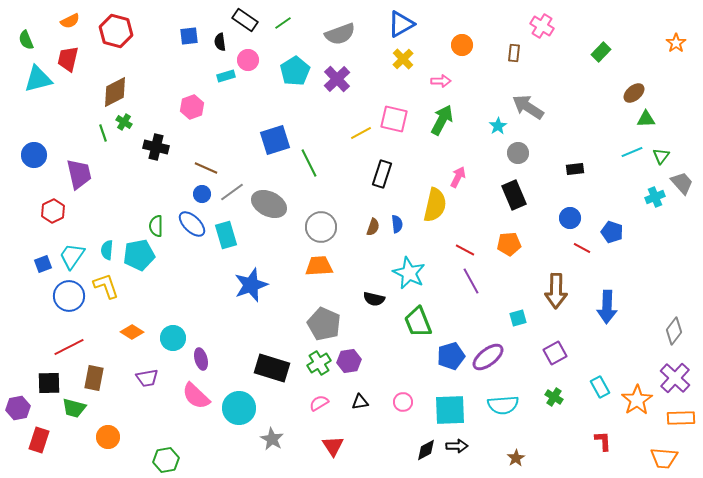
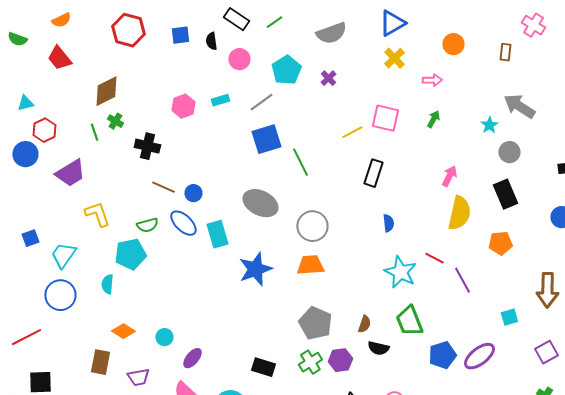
red hexagon: (116, 31) -> (128, 30), moved
green semicircle: (26, 40) -> (17, 39), turned -48
red trapezoid: (68, 59) -> (59, 58), turned -52
cyan rectangle: (226, 76) -> (220, 100), moved
cyan triangle: (38, 79) -> (25, 103), moved, size x0.6
purple cross: (337, 79) -> (328, 78), size x0.6
green arrow: (442, 120) -> (433, 119), size x0.6
brown line: (206, 168) -> (163, 187), moved
purple trapezoid: (79, 174) -> (70, 173), turned 72
gray line: (232, 192) -> (261, 102), moved
yellow semicircle: (435, 205) -> (459, 213), moved
red hexagon: (53, 211) -> (44, 130), moved
green semicircle: (156, 226) -> (147, 225), turned -105
brown semicircle: (373, 227) -> (364, 324), moved
cyan semicircle: (107, 250) -> (107, 284), moved
red line: (465, 250) -> (434, 258), moved
blue square: (43, 264) -> (30, 238), moved
blue star: (251, 285) -> (255, 269), moved
yellow L-shape: (106, 286) -> (97, 214), moved
black semicircle: (374, 299) -> (378, 348), moved
cyan circle: (173, 338) -> (164, 337), size x0.7
red line: (69, 347) -> (26, 337), moved
purple ellipse: (201, 359) -> (192, 358), turned 55
black rectangle: (272, 368) -> (263, 367), size x0.7
brown rectangle: (94, 378) -> (100, 362), moved

